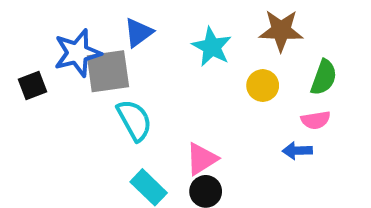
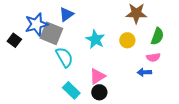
cyan star: (212, 47) -> (95, 39), moved
gray square: (108, 71) -> (51, 33), turned 30
black square: (33, 86) -> (14, 40), turned -32

